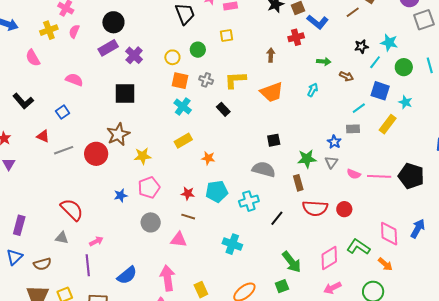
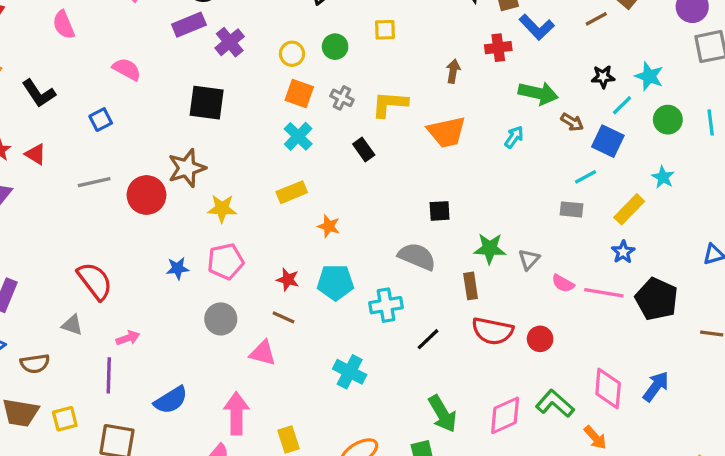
green arrow: (324, 61) -> (538, 93), size x1.6
blue square: (380, 91) -> (608, 141), moved
red triangle: (43, 136) -> (35, 154), moved
blue star: (334, 142) -> (623, 252), moved

